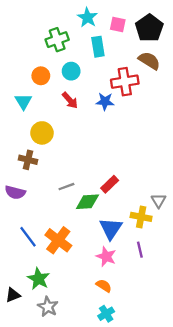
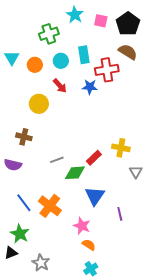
cyan rectangle: (98, 47) -> (84, 55), moved
cyan triangle: (23, 101) -> (12, 58), moved
yellow circle: (42, 133) -> (39, 104), moved
yellow cross: (141, 217) -> (121, 148), moved
pink star: (106, 257) -> (82, 226), moved
green star: (38, 279) -> (20, 234), moved

